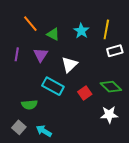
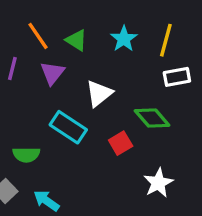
orange line: (30, 24) -> (38, 36), moved
green diamond: (111, 87) -> (152, 118), moved
white star: (109, 115) -> (158, 183), turned -30

